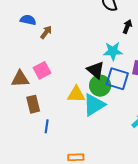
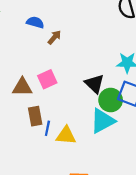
black triangle: (96, 70) -> (95, 84), moved
yellow triangle: (76, 94) -> (66, 135), moved
blue line: (47, 126) -> (47, 128), moved

